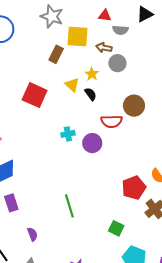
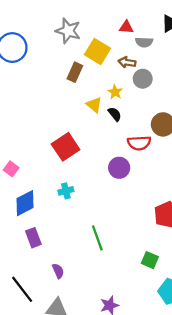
yellow square: (78, 37) -> (97, 52), turned 30
red square: (35, 95) -> (66, 147), moved, turned 35
cyan cross: (68, 134) -> (66, 191), moved

